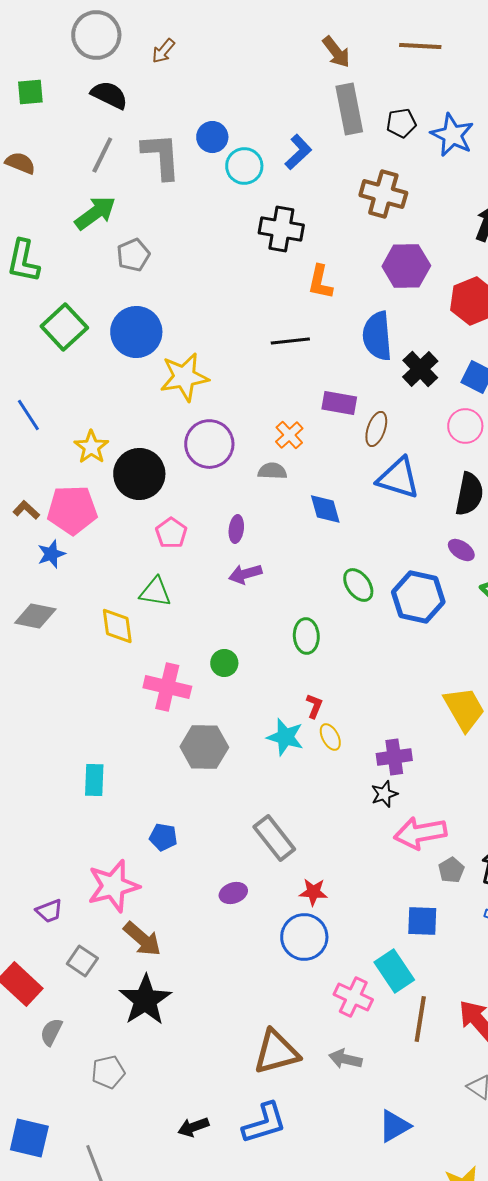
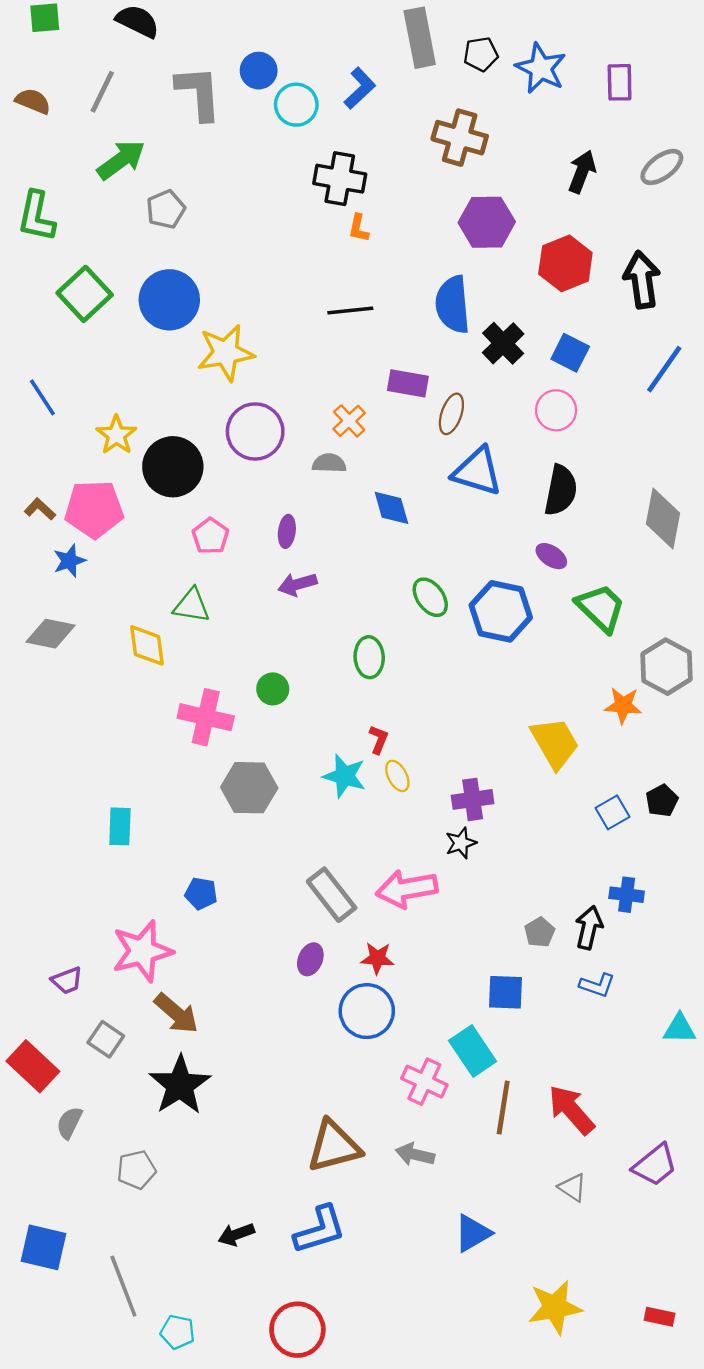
gray line: (102, 155) -> (102, 92), moved
orange L-shape: (320, 282) -> (359, 228), moved, size x0.7
pink arrow: (420, 833) -> (407, 889), moved
purple ellipse: (233, 893) -> (310, 959), moved, turned -48

